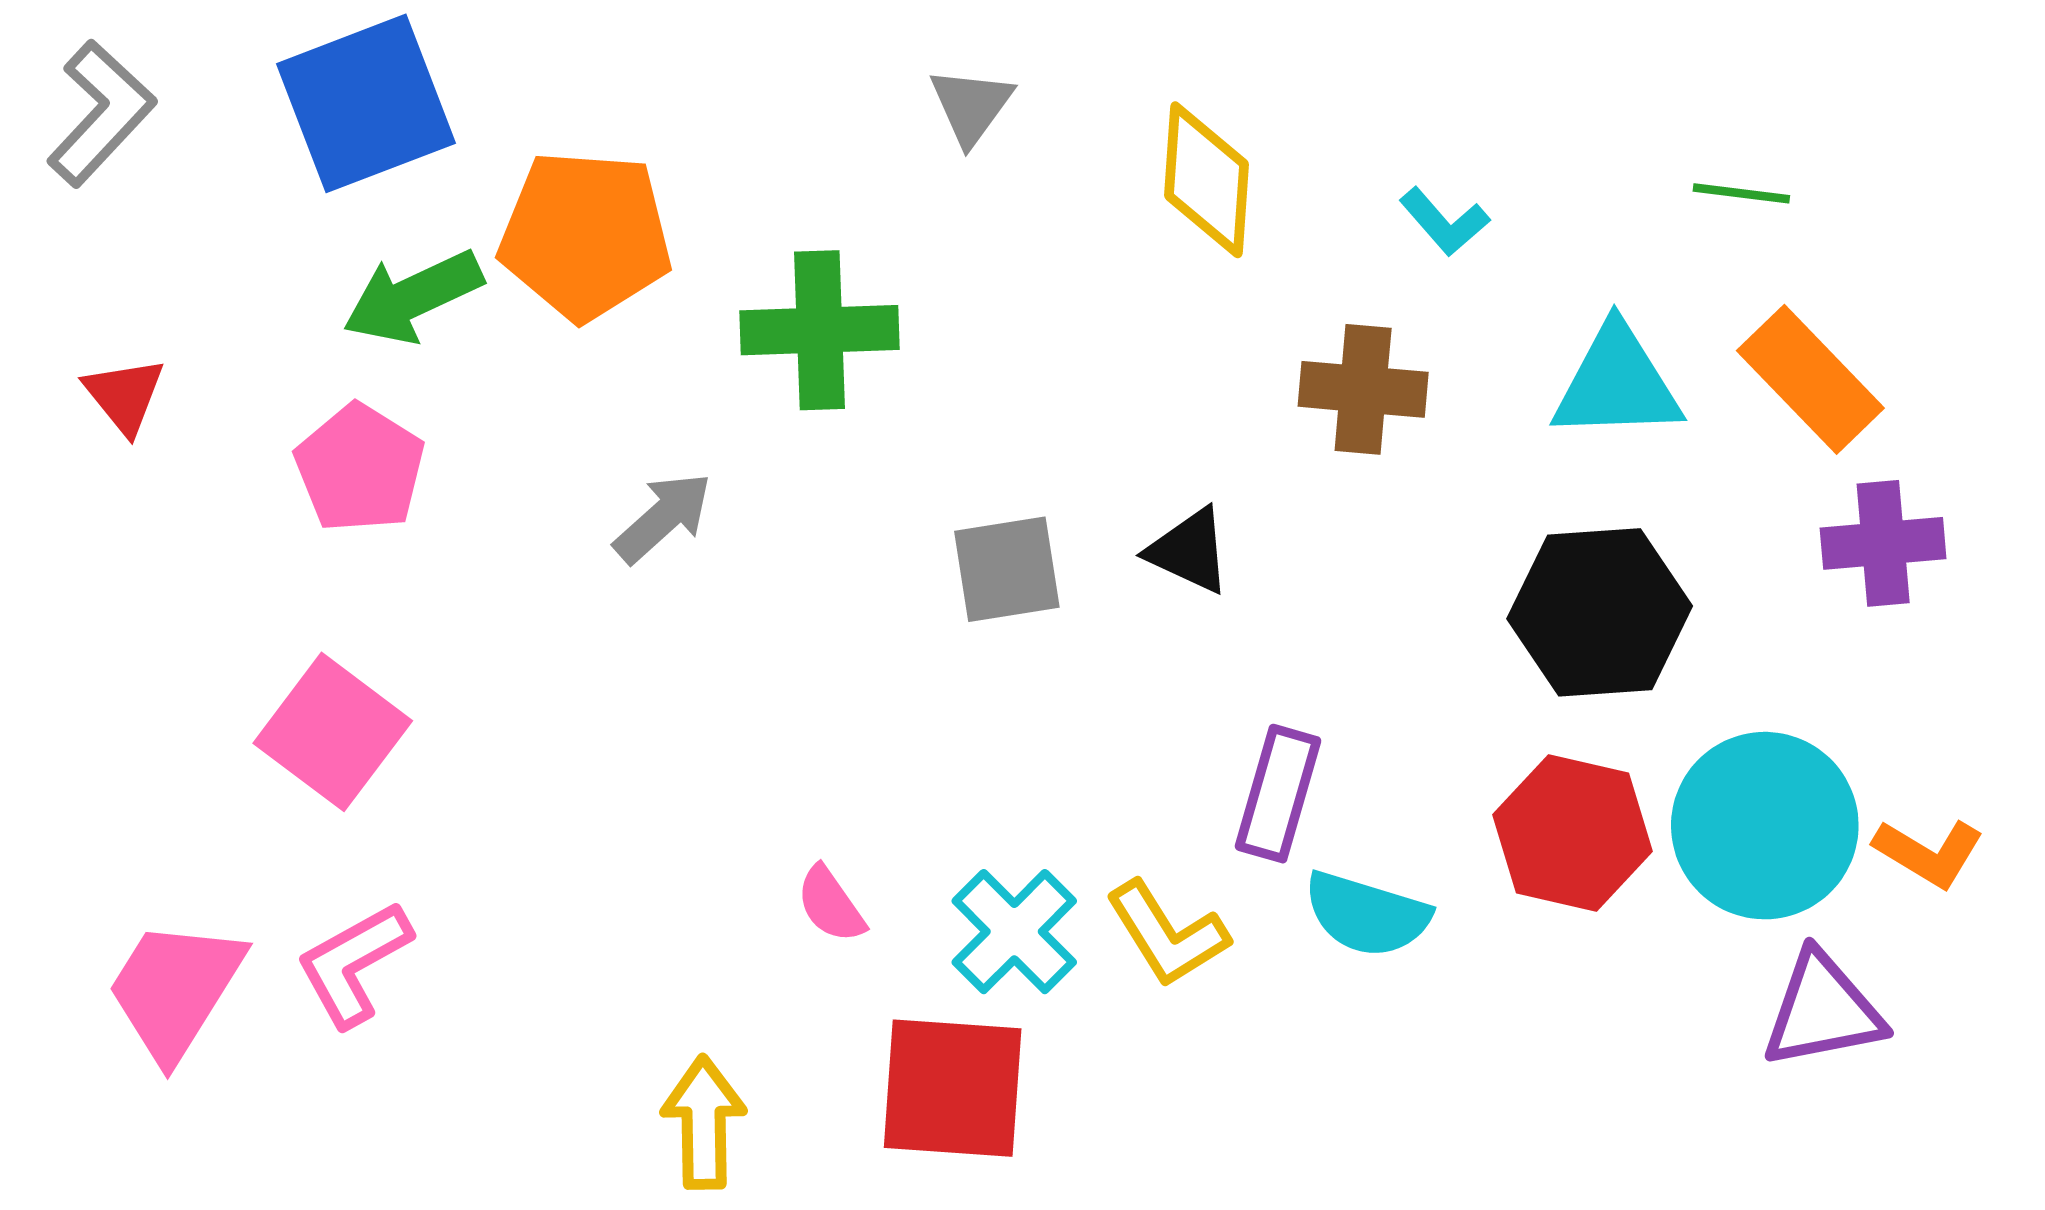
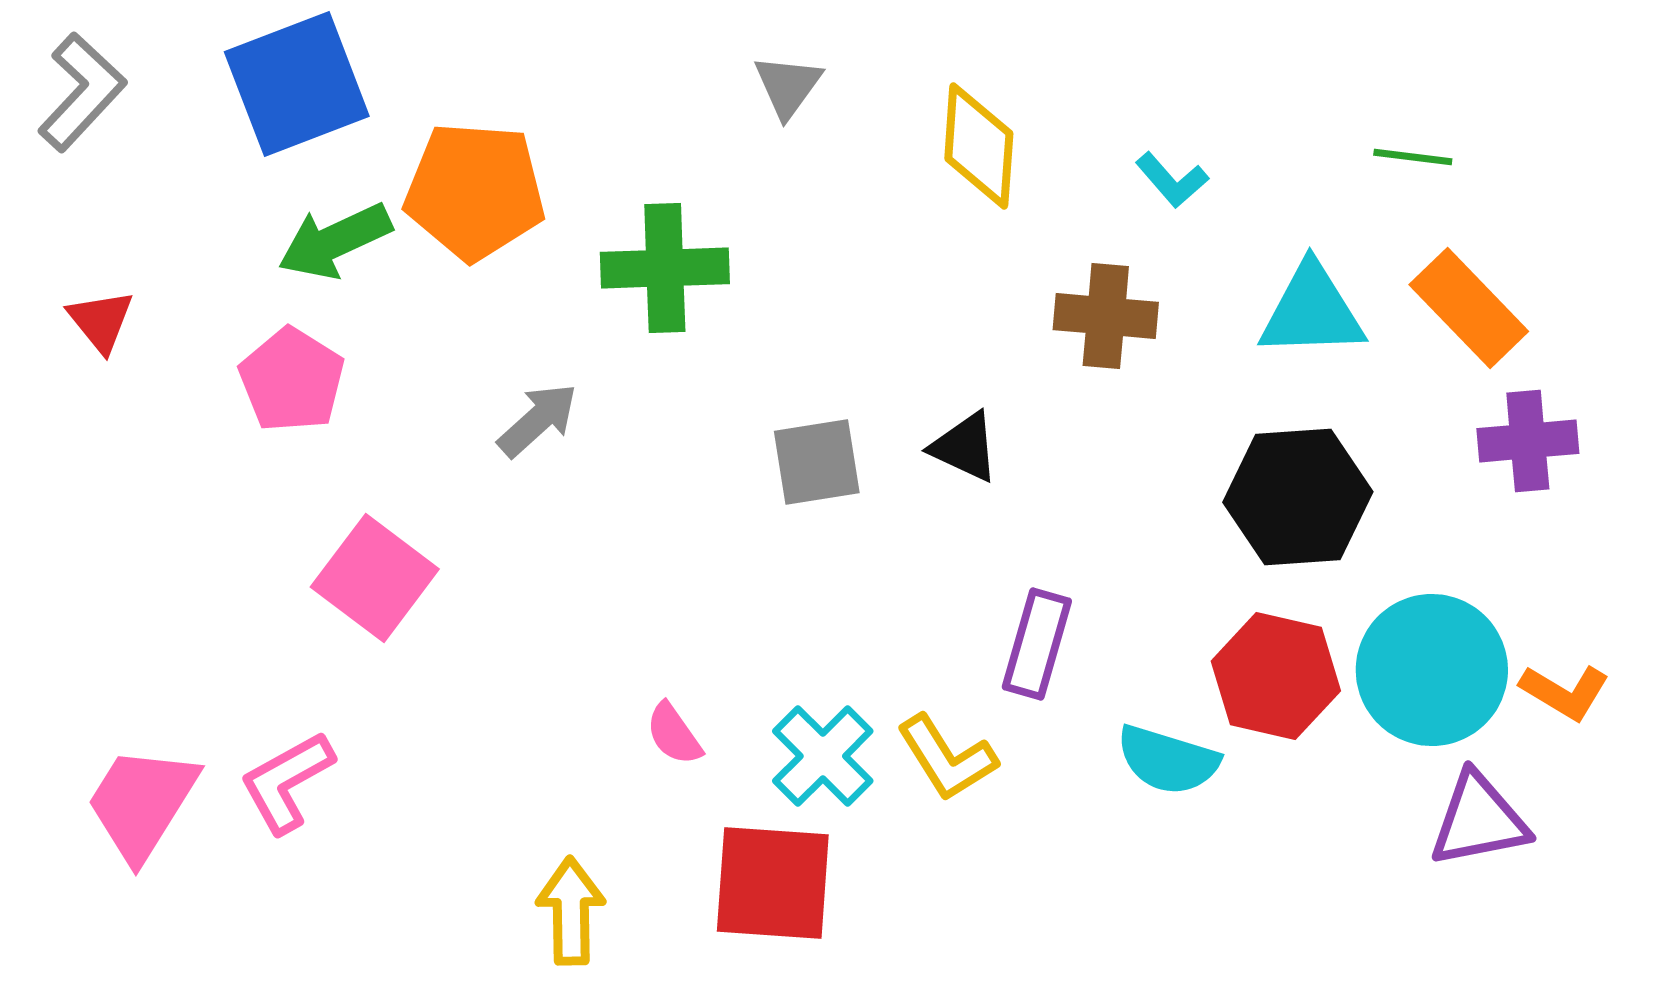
pink square: (333, 732) -> (375, 578), moved
cyan semicircle: (1367, 914) -> (1168, 760), moved

